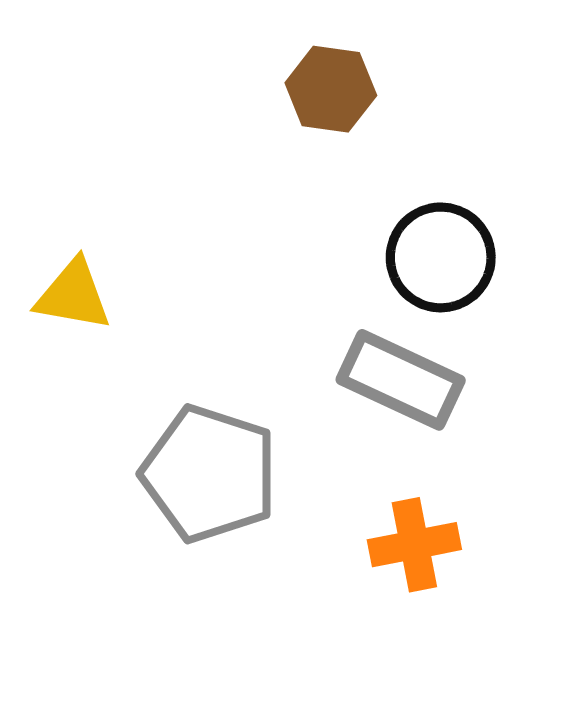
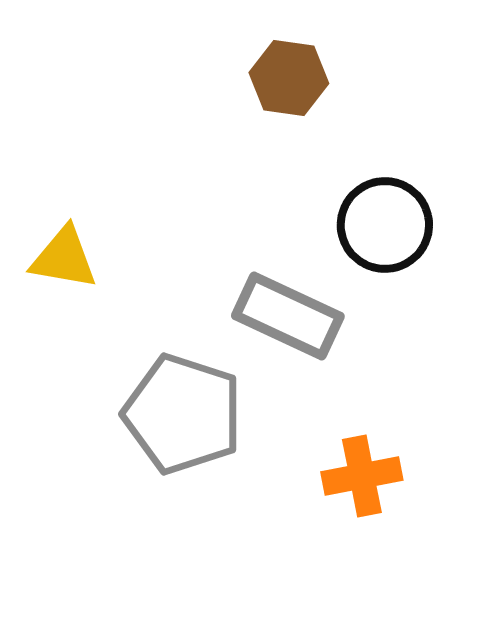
gray rectangle: (401, 380) -> (288, 316), moved

